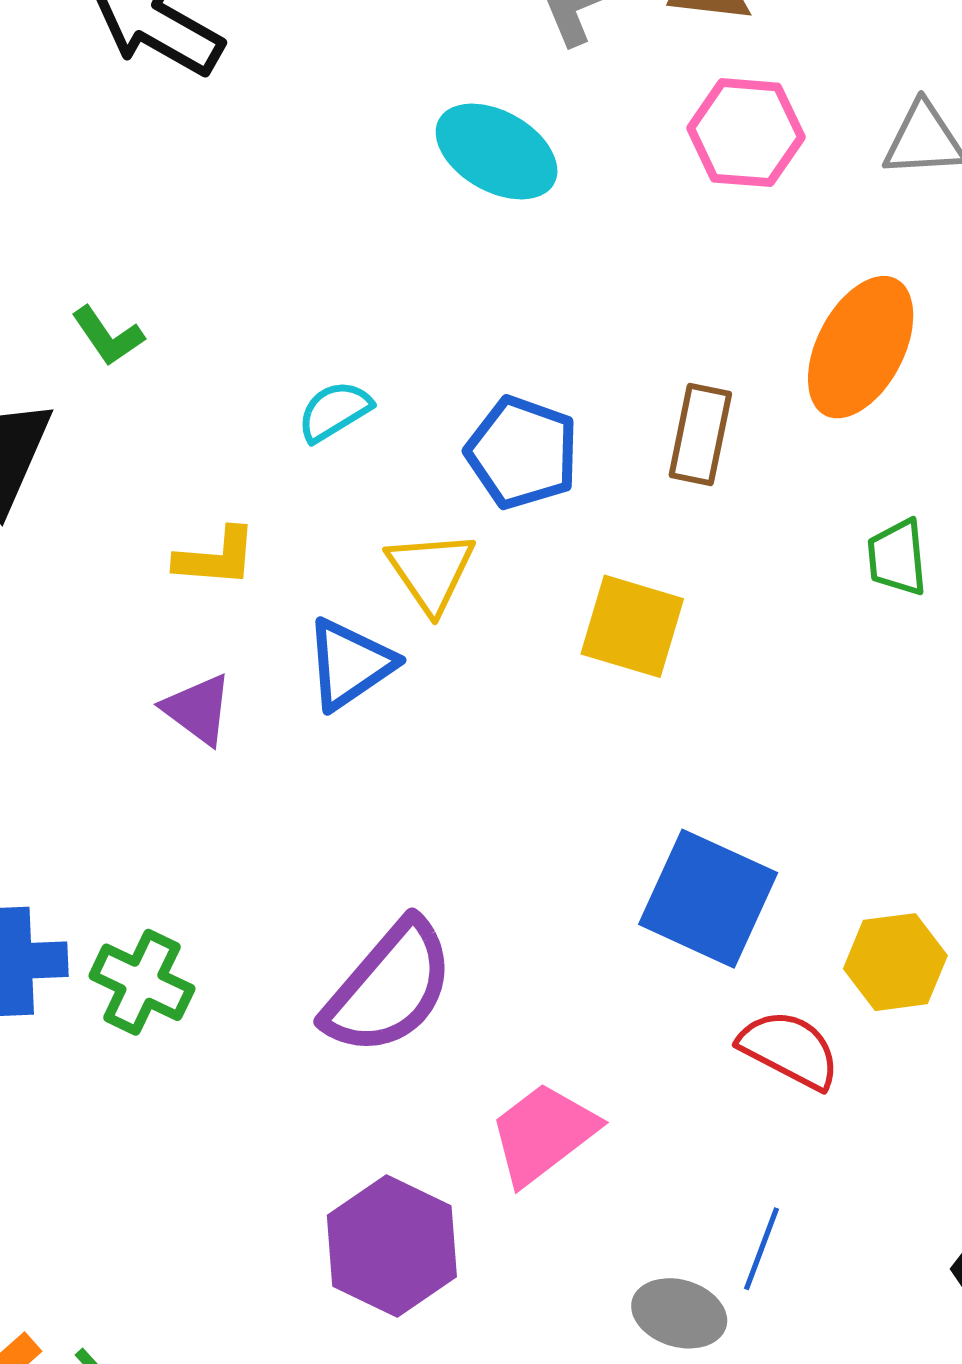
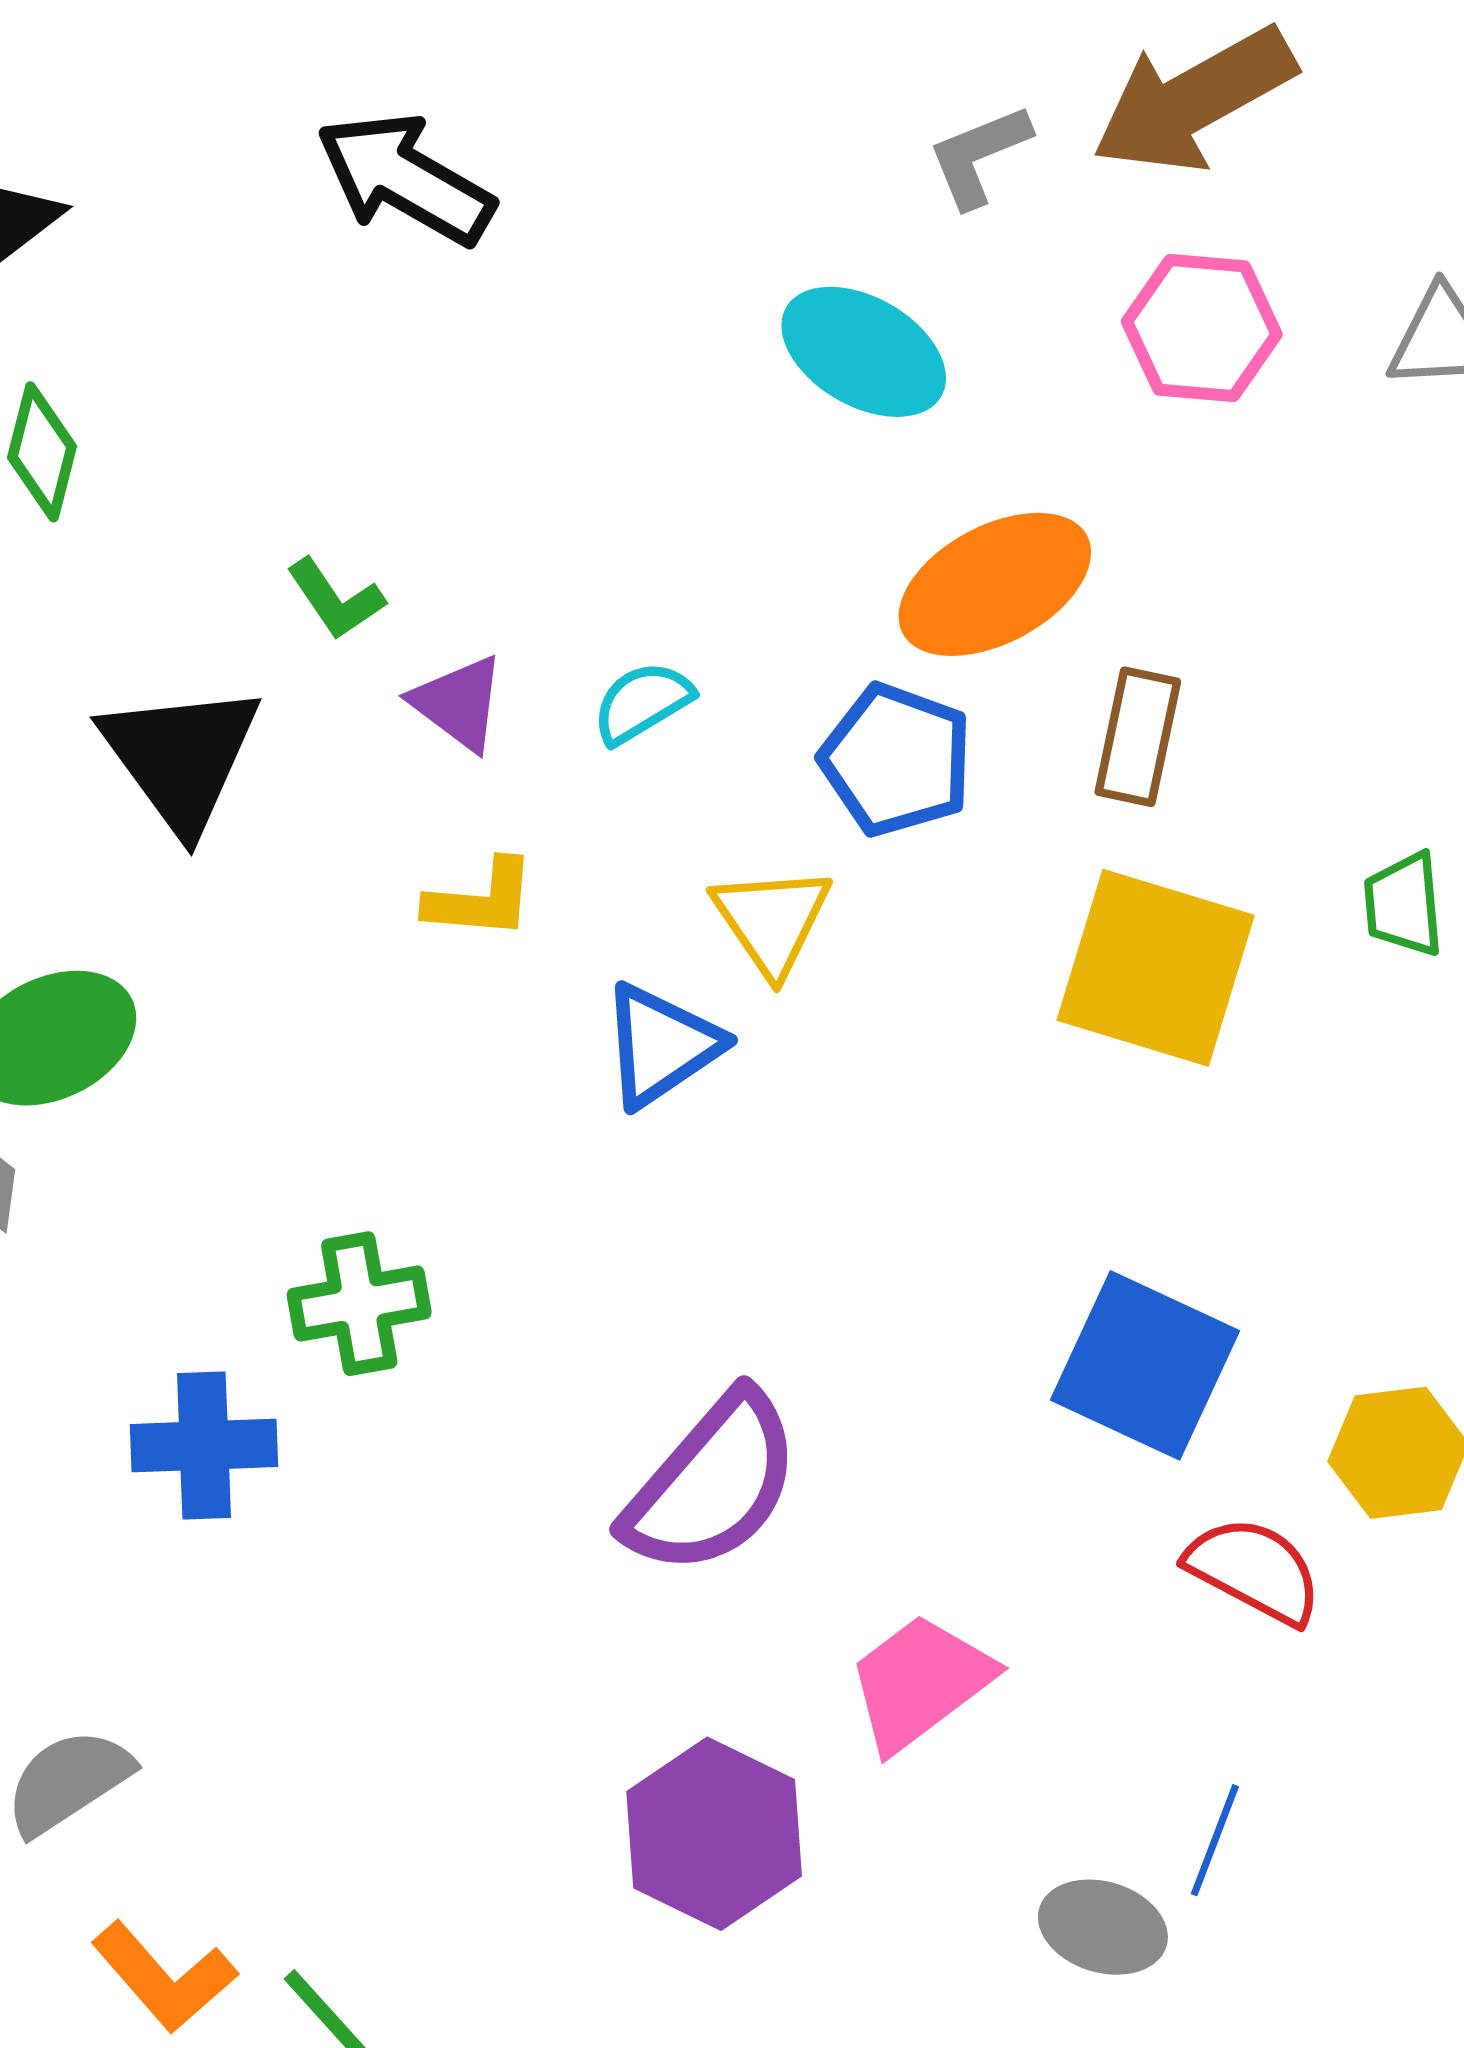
orange ellipse: (861, 347) -> (995, 584), moved, turned 34
yellow square: (632, 626) -> (1156, 968), moved, size x1.4
purple triangle: (198, 709) -> (458, 703), moved
green cross: (142, 982) -> (359, 1304), moved, turned -36

